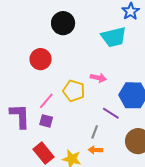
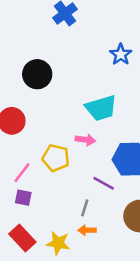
cyan trapezoid: (114, 37) -> (101, 108), moved

